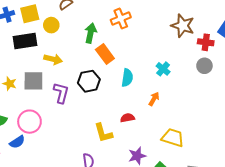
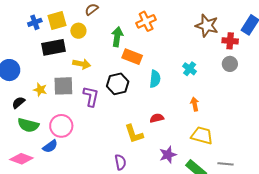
orange rectangle: (105, 54) -> (132, 57), turned -30
orange arrow: (154, 99) -> (195, 104), moved, turned -40

